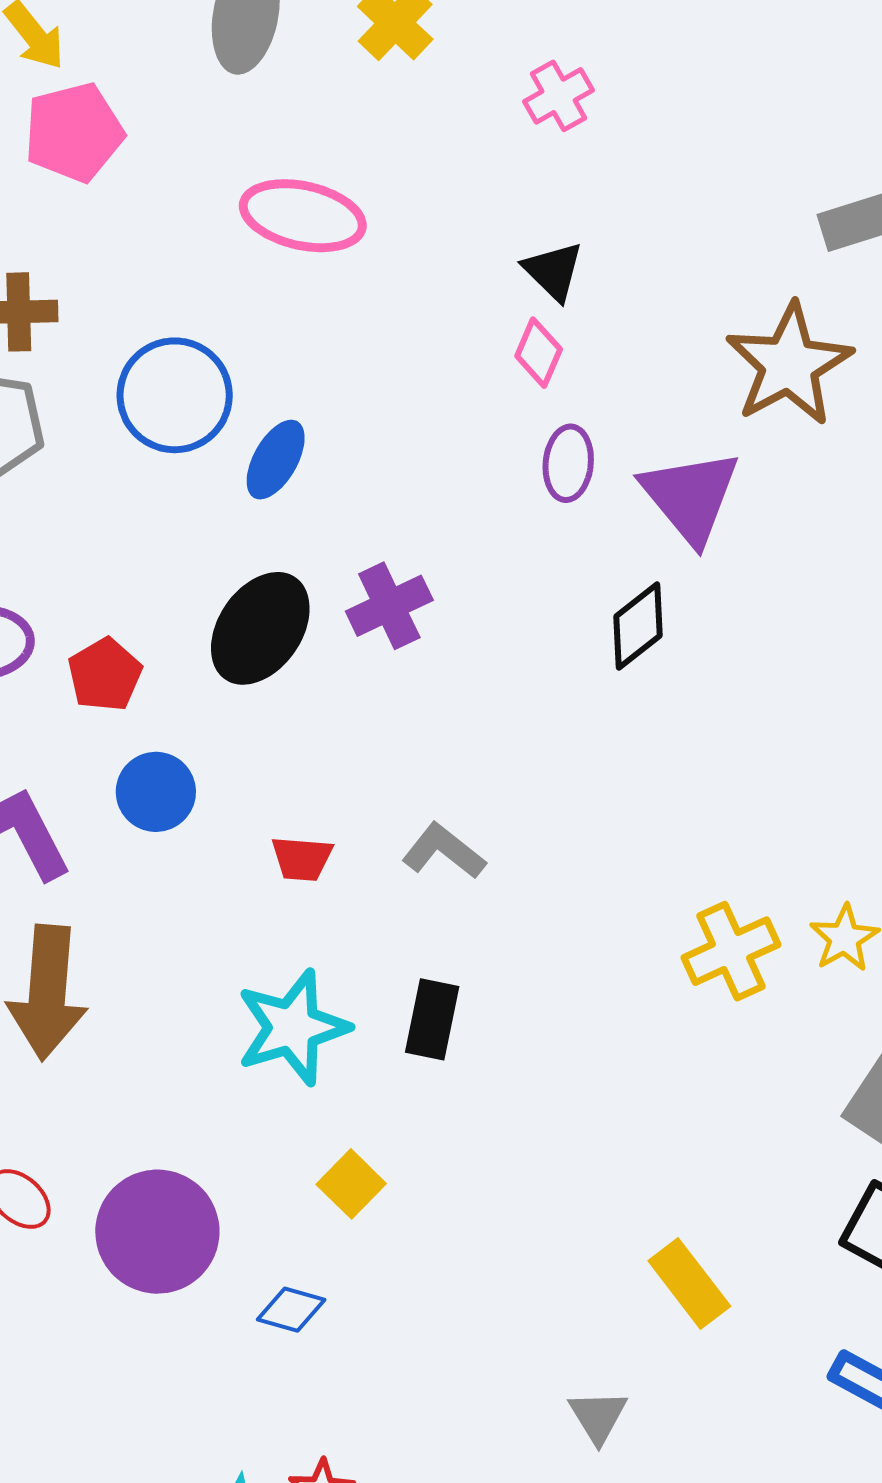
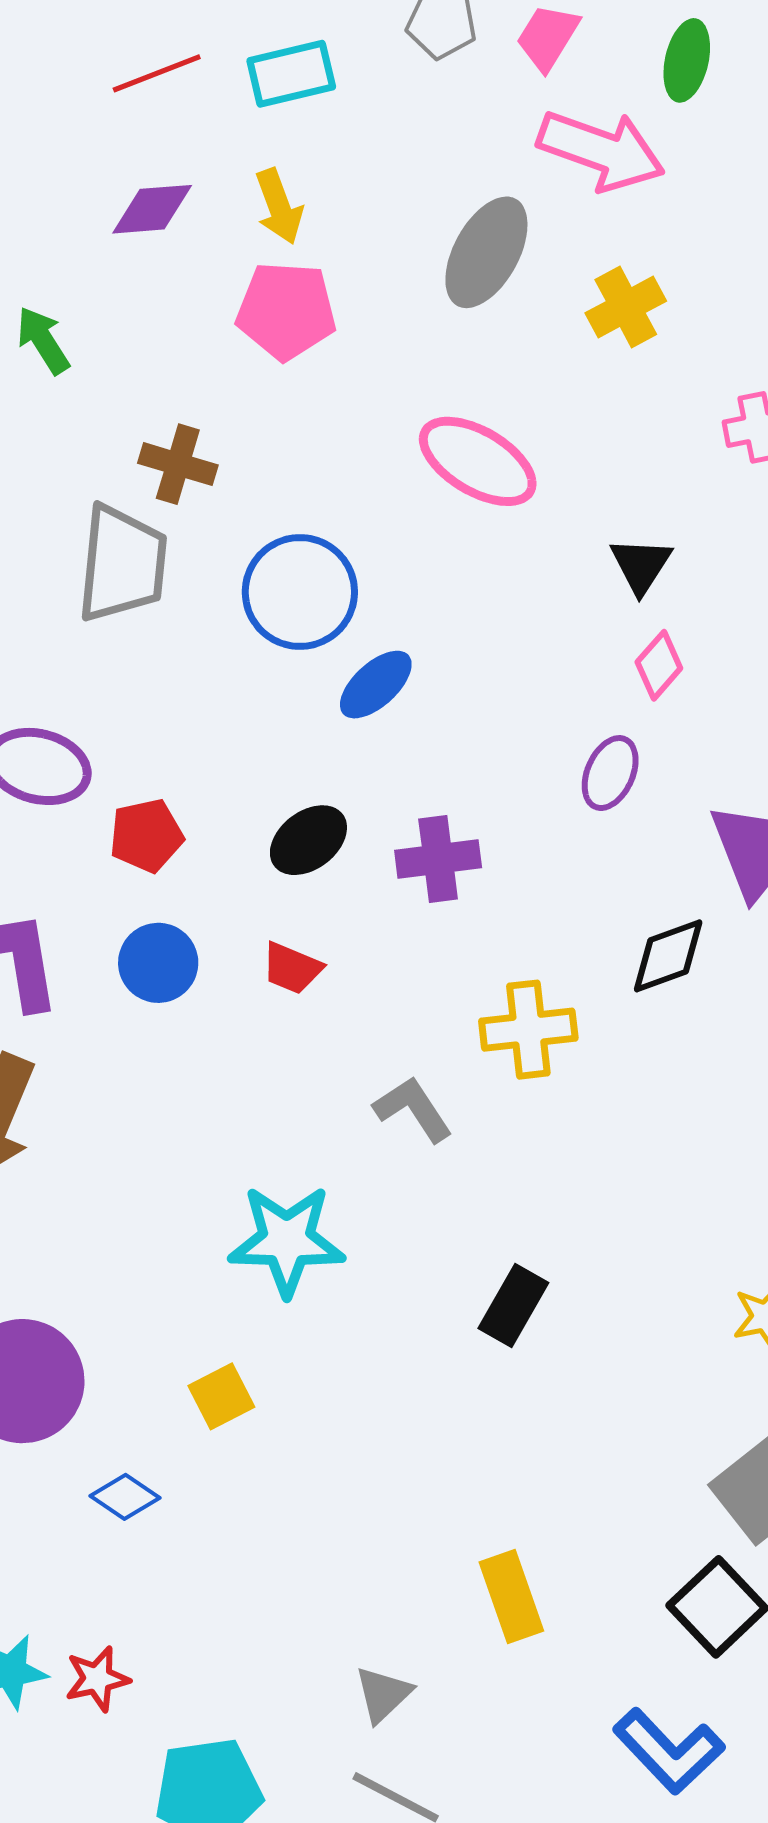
black triangle: (553, 271) -> (641, 565), moved
purple ellipse: (568, 463) -> (610, 773), moved
black ellipse: (260, 628) -> (308, 840), size x0.7
red trapezoid: (302, 859) -> (292, 968), moved
yellow cross: (731, 951) -> (528, 1030), moved
black rectangle: (432, 1019) -> (513, 1306), moved
cyan star: (293, 1028) -> (287, 1240), moved

